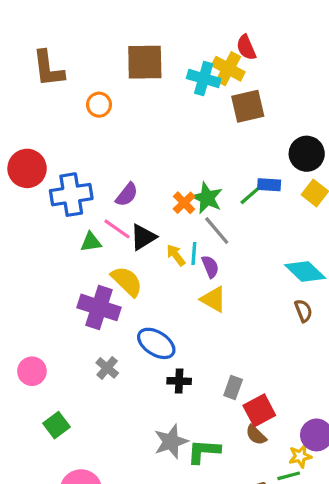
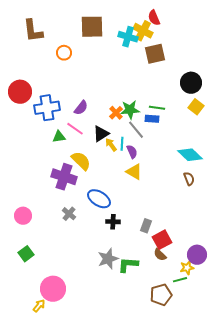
blue rectangle: (269, 185) -> (152, 119), moved
green line: (251, 195) -> (157, 108), turned 49
green star: (207, 198) -> (130, 110), turned -30
black triangle: (143, 237) -> (101, 134), moved
green square: (56, 425) -> (26, 254), moved

